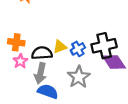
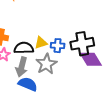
blue cross: (78, 49) -> (58, 46), turned 32
gray star: (79, 77) -> (46, 64), moved

